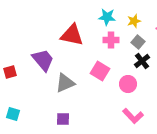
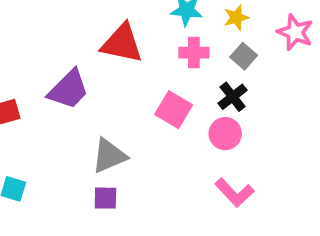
purple trapezoid: (43, 60) -> (69, 89), turned 85
black cross: (142, 61) -> (233, 97), moved
gray triangle: (65, 83) -> (109, 156), moved

